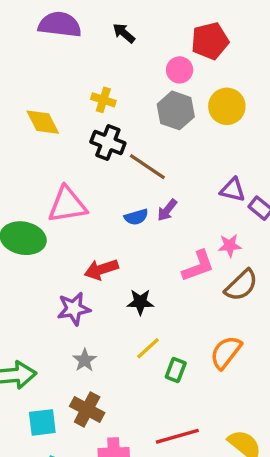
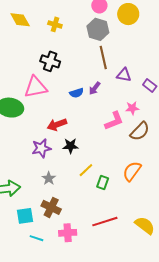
yellow circle: (227, 106) -> (128, 14), moved
yellow diamond: (43, 122) -> (20, 20), moved
black cross: (108, 143) -> (50, 61), moved
brown line: (147, 167) -> (103, 58), moved, turned 45
purple triangle: (233, 190) -> (124, 75), moved
black star: (140, 302) -> (70, 146), moved

